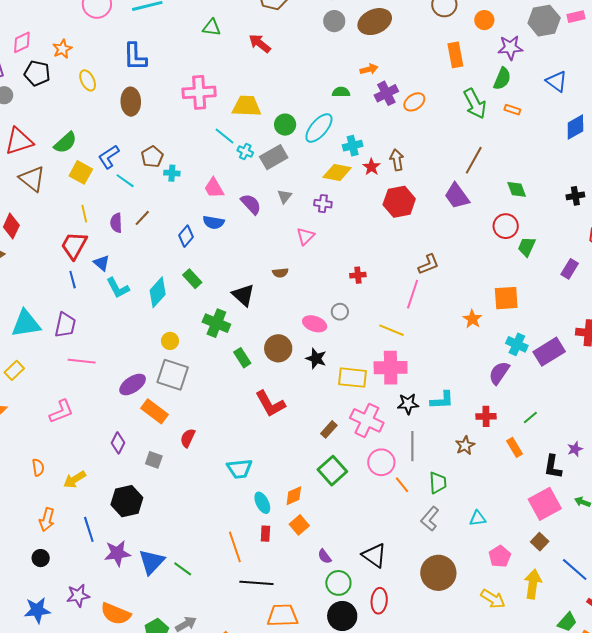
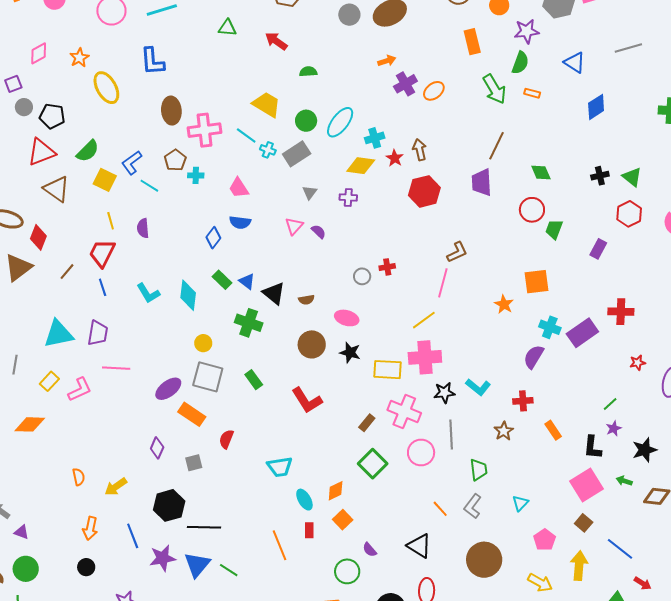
black pentagon: (37, 73) -> (52, 116), moved
yellow ellipse: (88, 80) -> (106, 88), size x1.5
pink cross: (199, 92) -> (205, 130), moved
green semicircle: (341, 92) -> (308, 72), moved
brown ellipse: (131, 102) -> (171, 111), moved
yellow trapezoid: (247, 106) -> (267, 104), turned 32
purple trapezoid: (457, 196) -> (482, 182), turned 36
purple semicircle: (251, 204) -> (319, 232), moved, size x0.7
brown line: (142, 218) -> (67, 272), moved
pink triangle: (305, 236) -> (294, 226), moved
blue triangle: (102, 263) -> (247, 281), moved
brown semicircle: (280, 273) -> (306, 300), moved
cyan diamond: (158, 292) -> (188, 295), turned -32
gray circle: (340, 312) -> (362, 276), moved
yellow line: (392, 330) -> (424, 320), turned -55
green rectangle: (242, 358) -> (254, 380), moved
cyan L-shape: (442, 400) -> (478, 387), turned 45
pink L-shape: (61, 411) -> (80, 389), moved
green line: (530, 418) -> (610, 404), moved
gray square: (154, 460) -> (194, 463), turned -30
orange line: (402, 485) -> (440, 509), moved
cyan triangle: (478, 518) -> (520, 503), turned -36
black line: (256, 583) -> (204, 527), moved
green circle: (338, 583) -> (347, 571), moved

